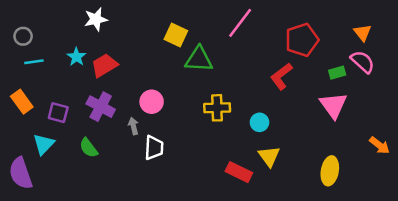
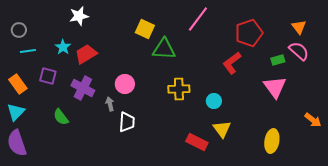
purple square: (58, 113) -> (48, 76), moved
cyan triangle: (44, 144) -> (16, 112), moved
green semicircle: (89, 148) -> (61, 117), moved

